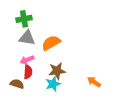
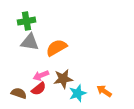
pink arrow: (27, 60) -> (41, 75), moved
red semicircle: (28, 72) -> (39, 89), moved, turned 48
cyan star: (53, 84) -> (78, 93), moved

